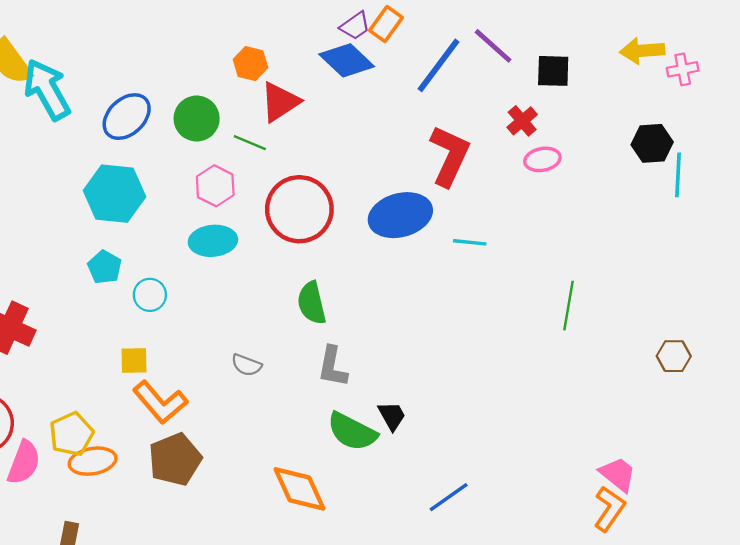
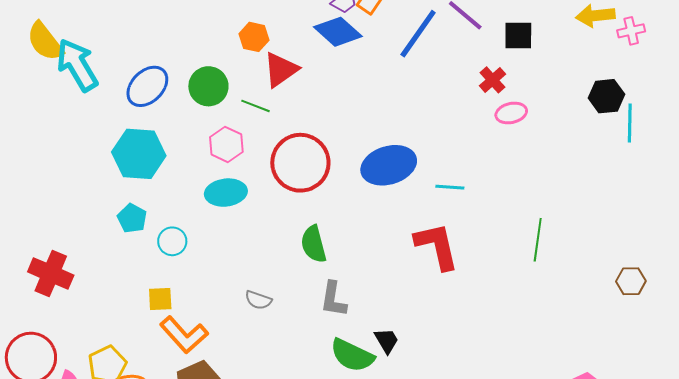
red L-shape: (450, 156) -> (437, 246), moved, turned -36

